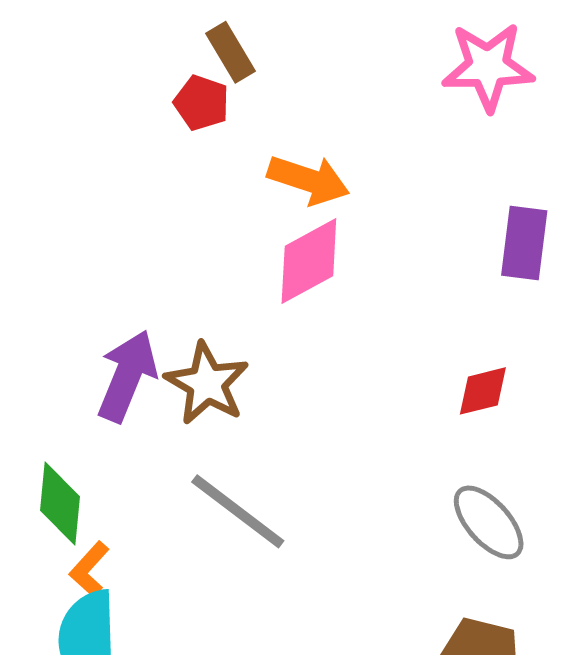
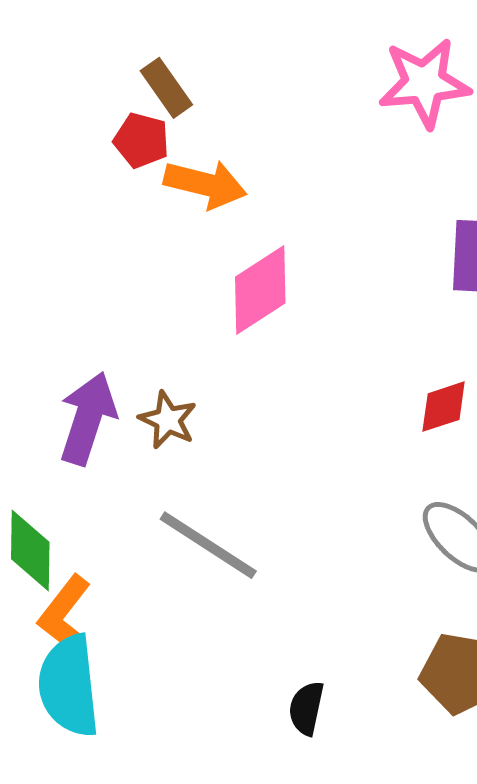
orange arrow: (308, 180) -> (205, 184), moved
brown star: (207, 383) -> (168, 420), size x0.7
orange L-shape: (89, 569) -> (64, 614), size x1.4

